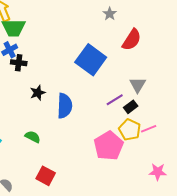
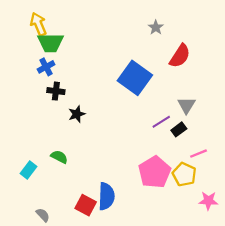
black cross: (19, 63) -> (56, 91), moved
blue semicircle: (65, 106) -> (106, 196), moved
yellow pentagon: (130, 130) -> (184, 174), moved
green semicircle: (33, 137) -> (59, 157), moved

